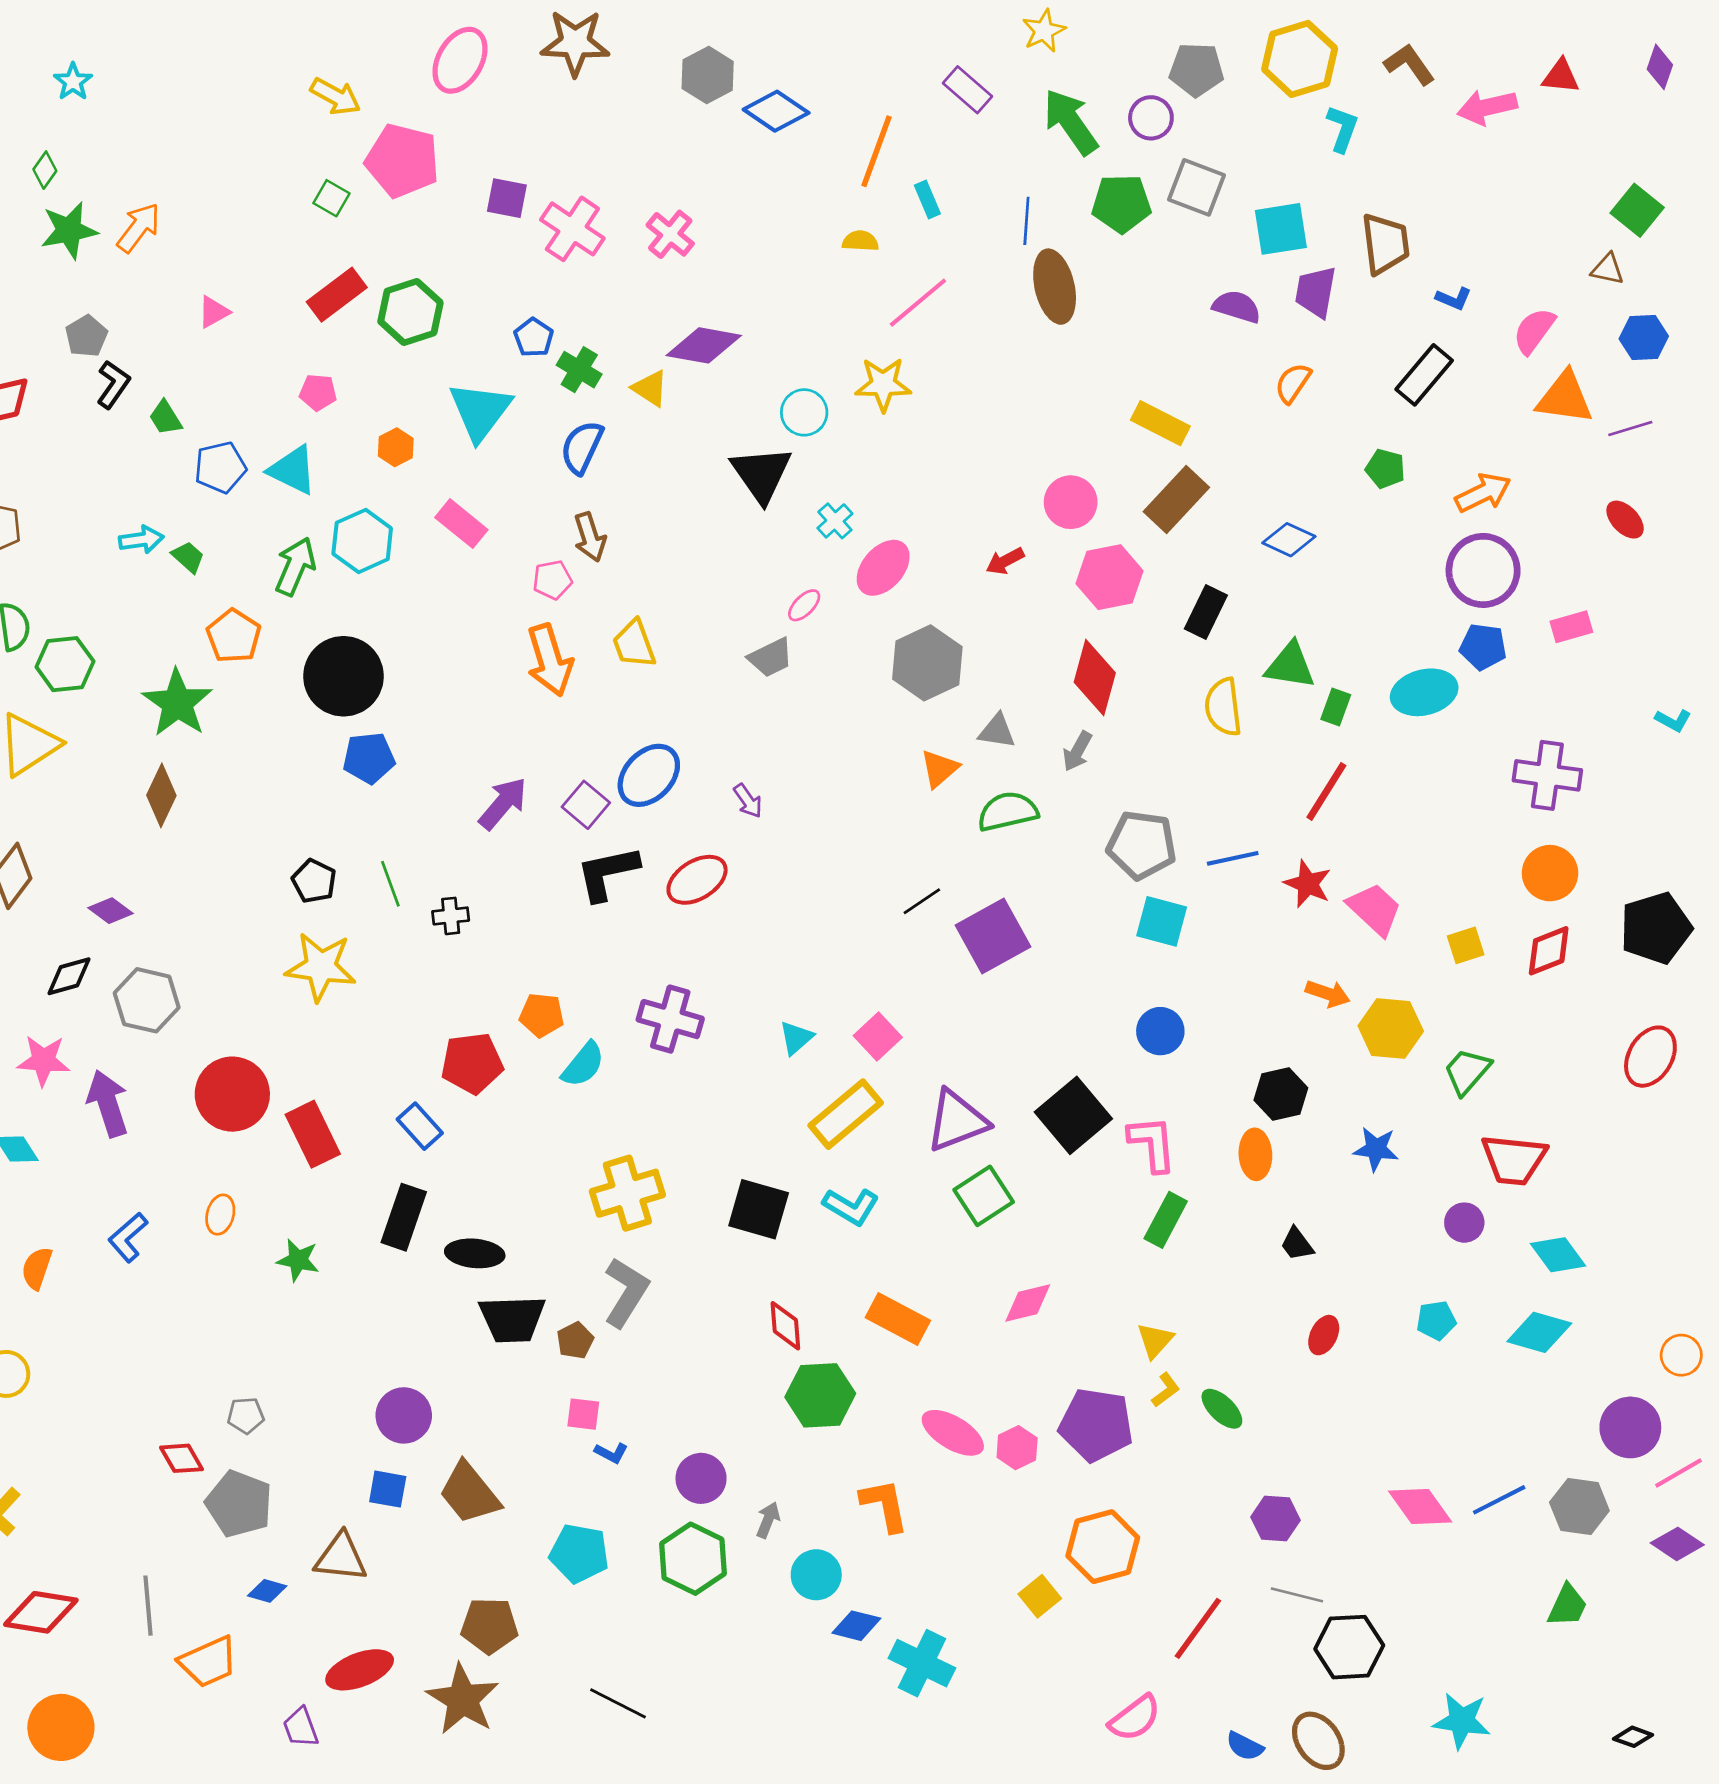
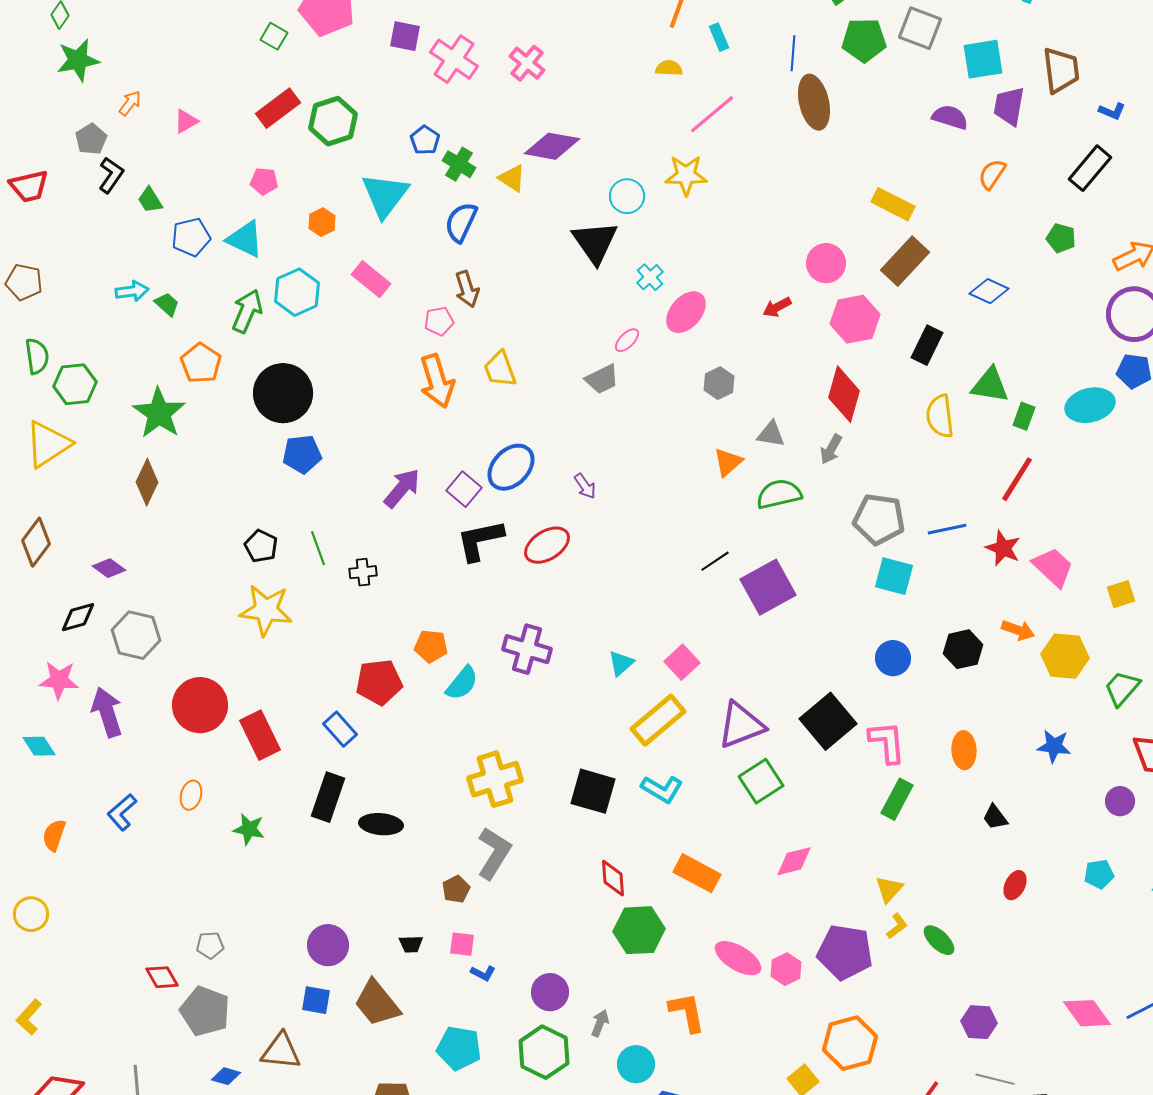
orange arrow: (139, 228) -> (130, 103), moved, size x0.7
gray hexagon: (927, 663) -> (719, 383), size x0.6
black hexagon: (1281, 1094) -> (963, 649), moved
black trapezoid: (512, 1319) -> (411, 944), moved, size x0.5

